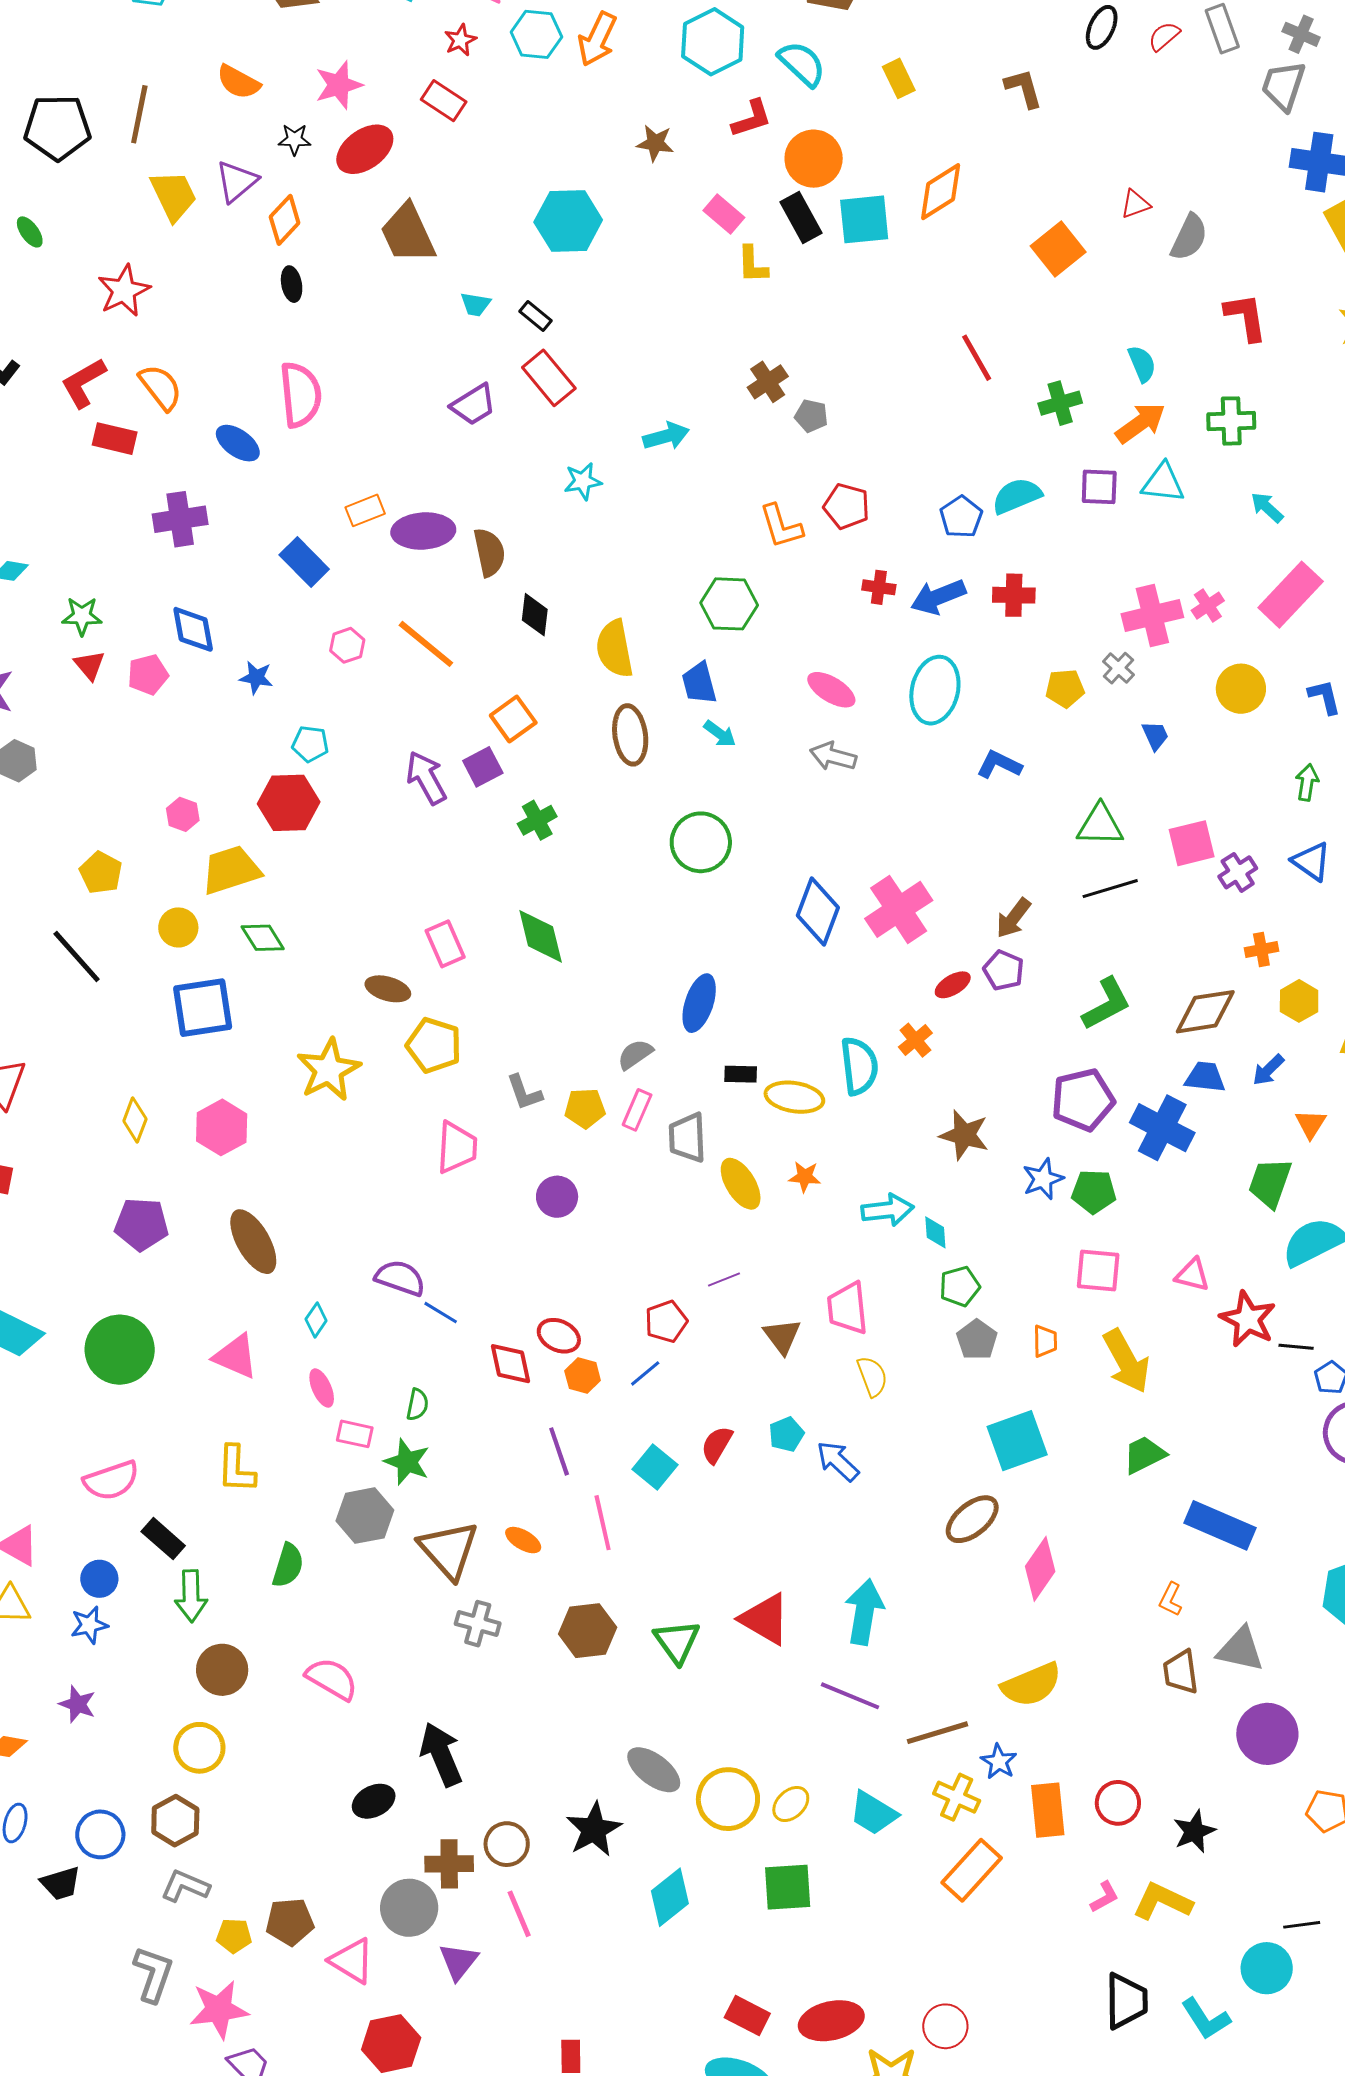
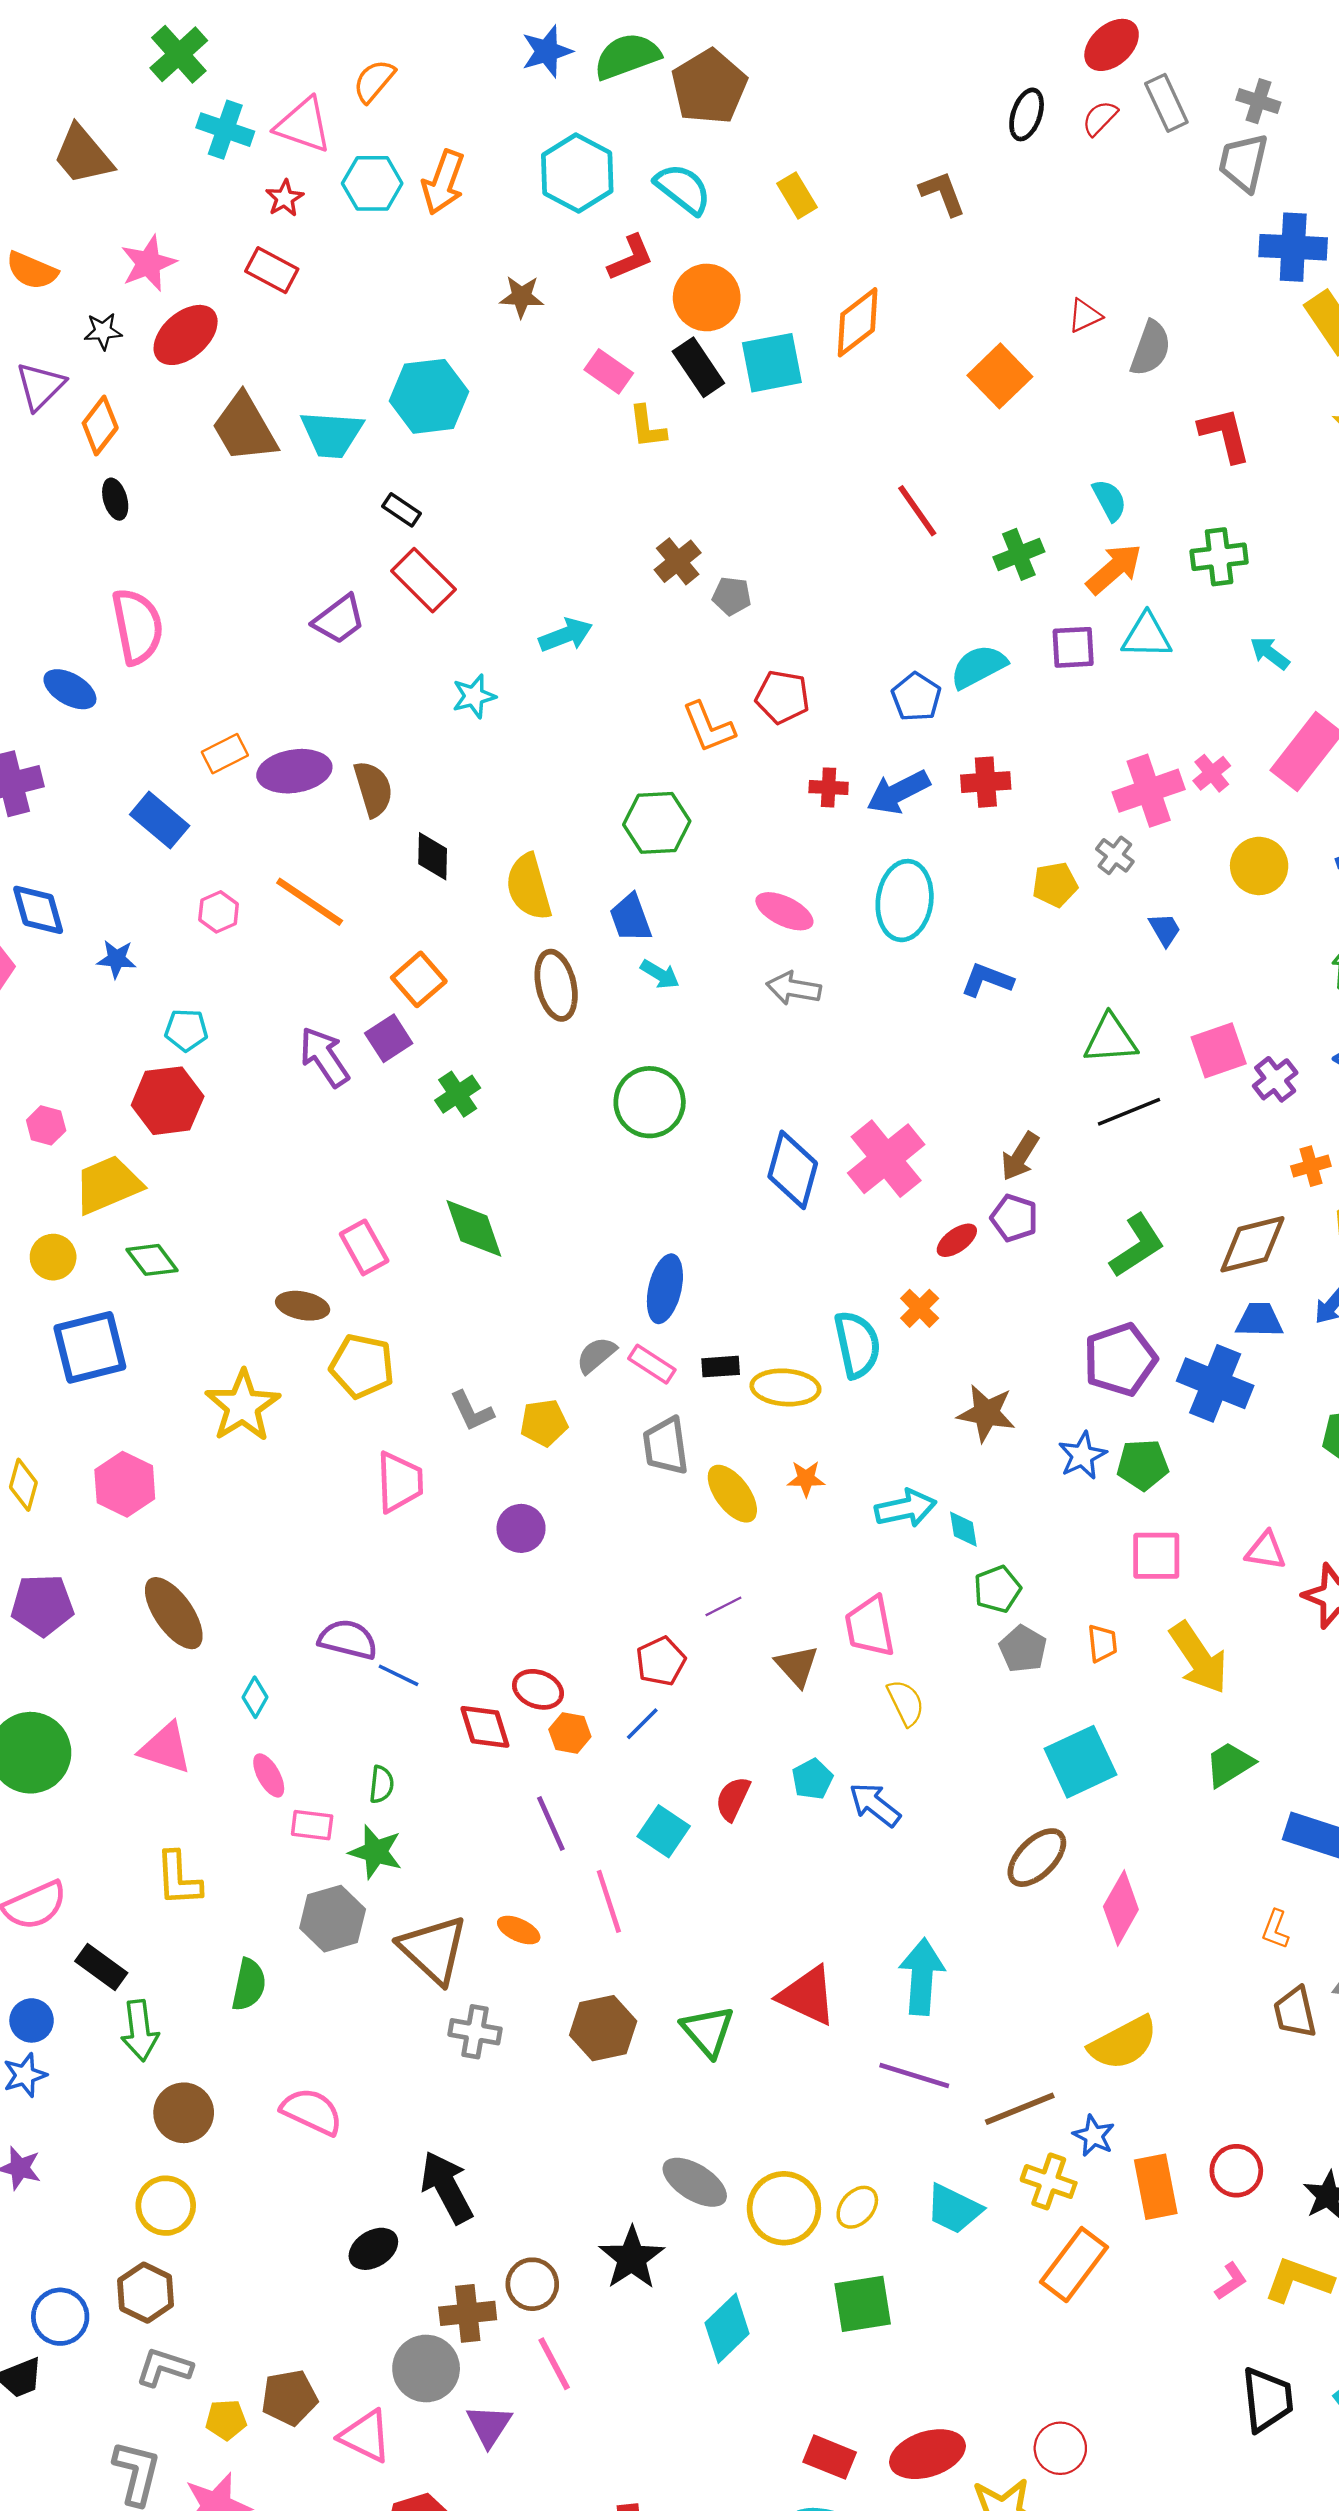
cyan trapezoid: (475, 304) -> (332, 434), moved, size x1.8
pink rectangle: (637, 1110) -> (652, 1364), moved, turned -75

